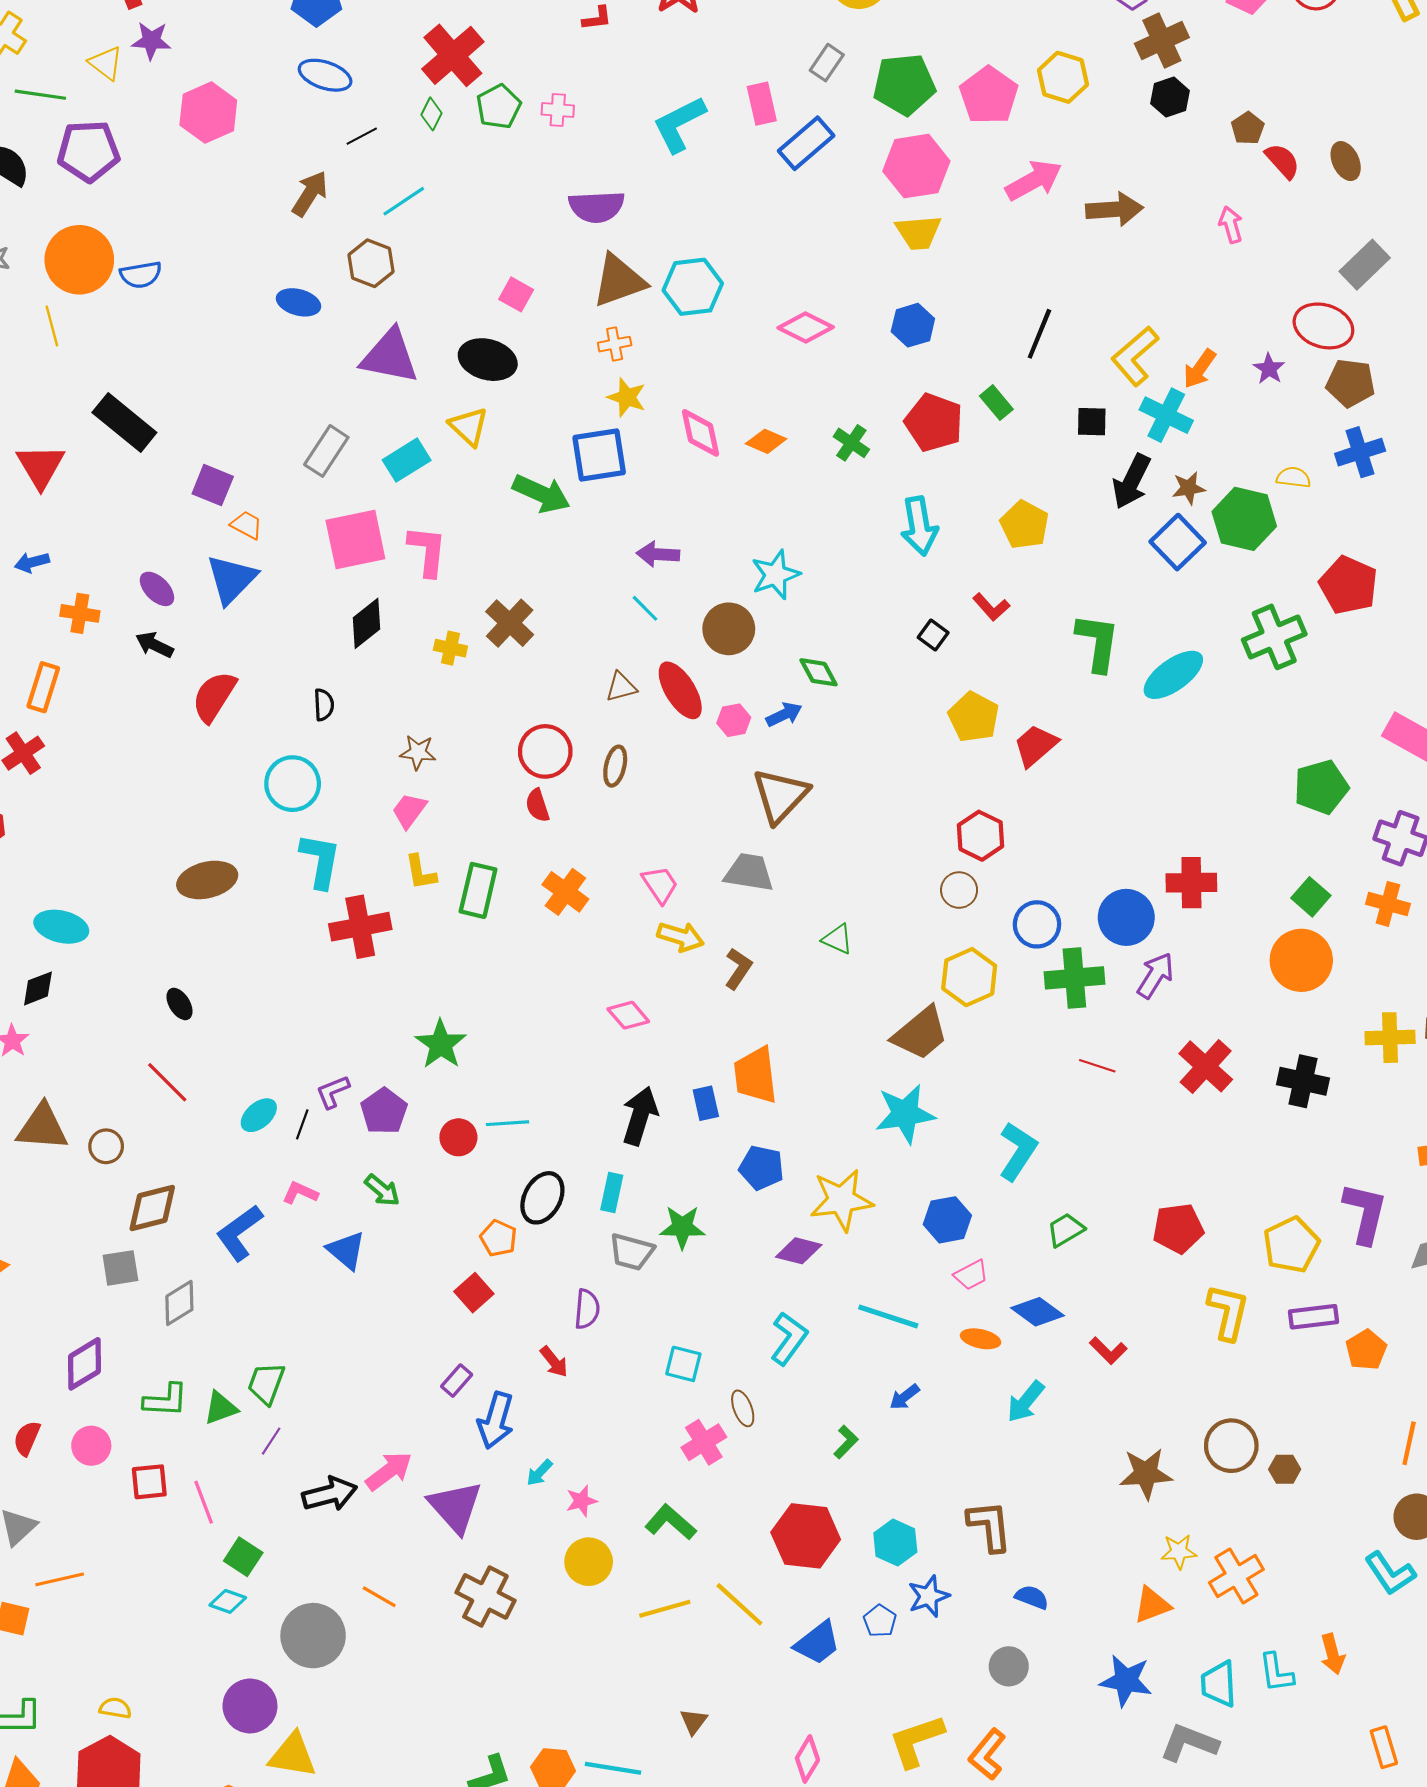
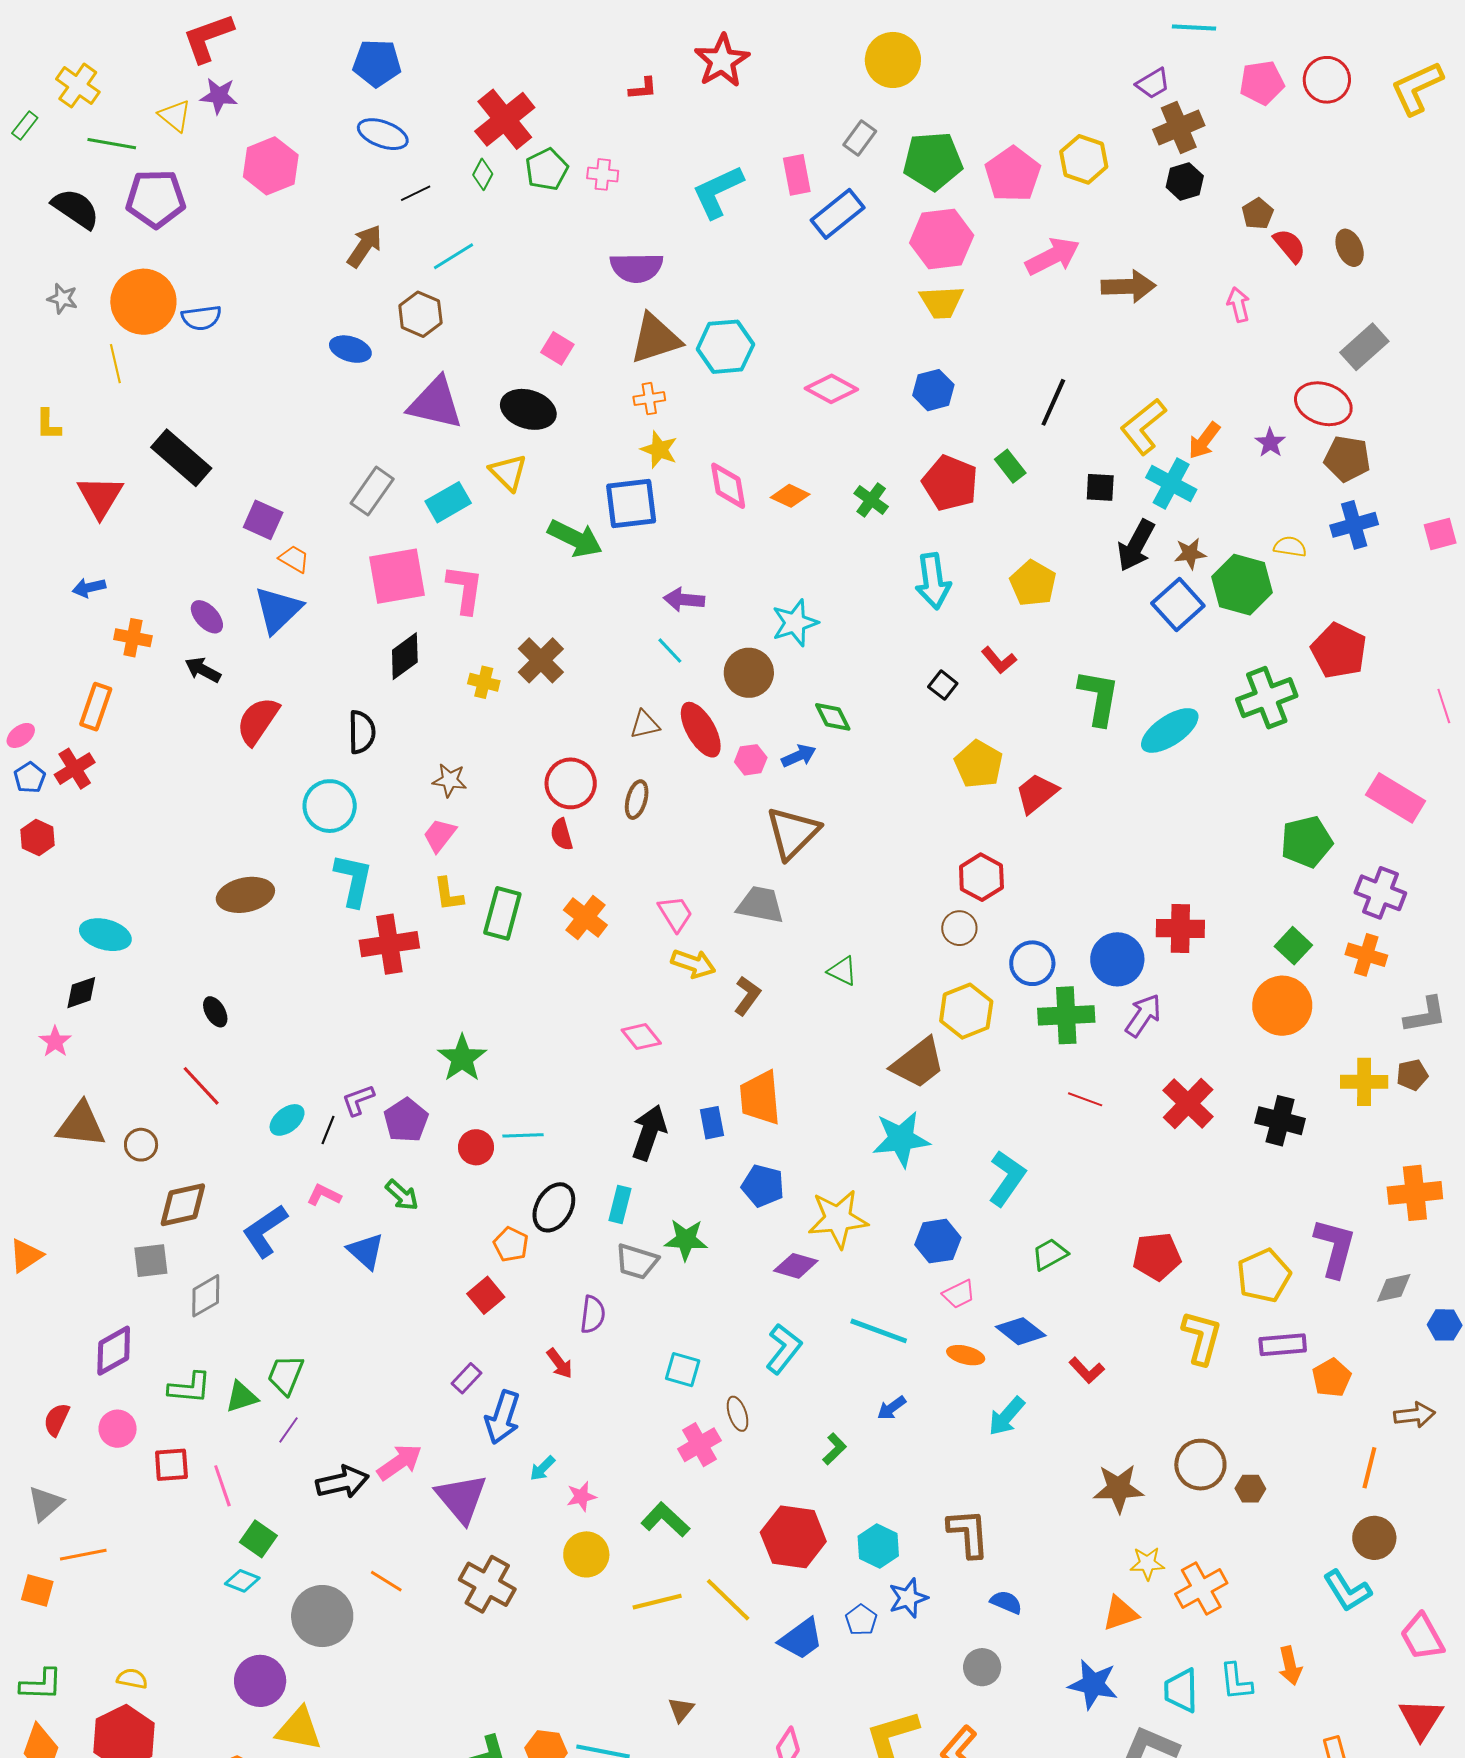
black semicircle: (324, 705) -> (362, 732), size x1.4

